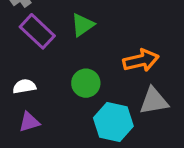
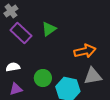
green circle: (86, 83) -> (43, 78), moved

